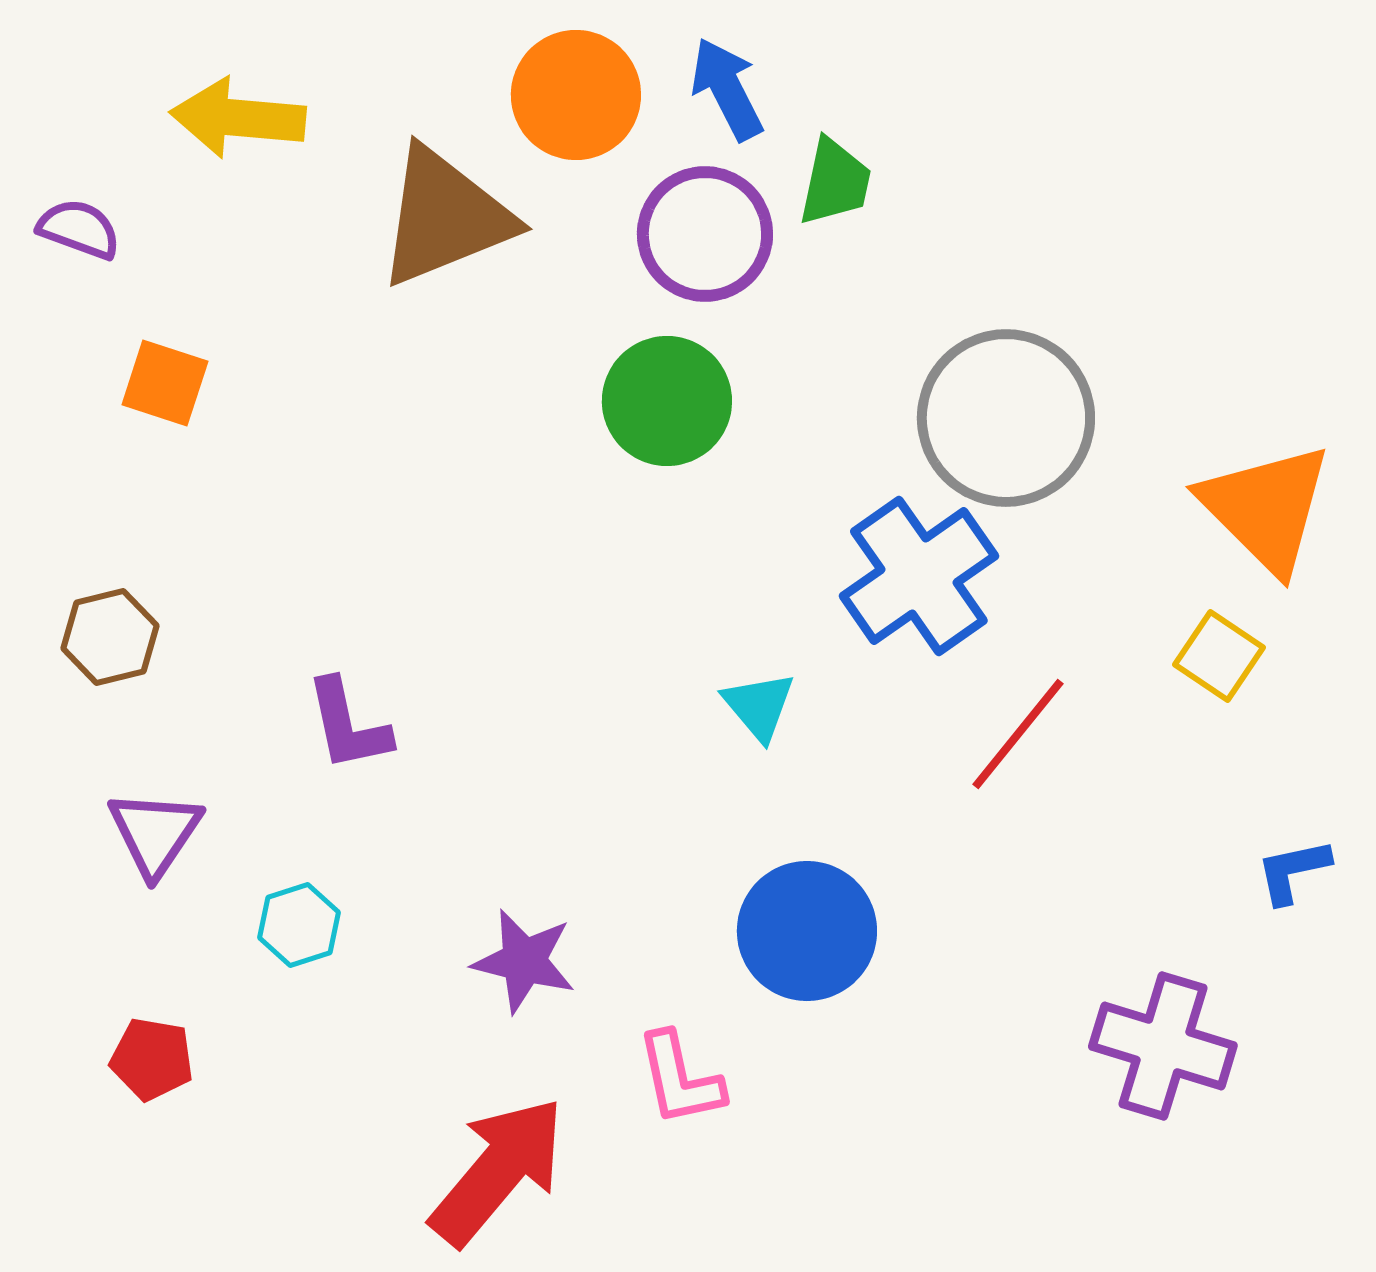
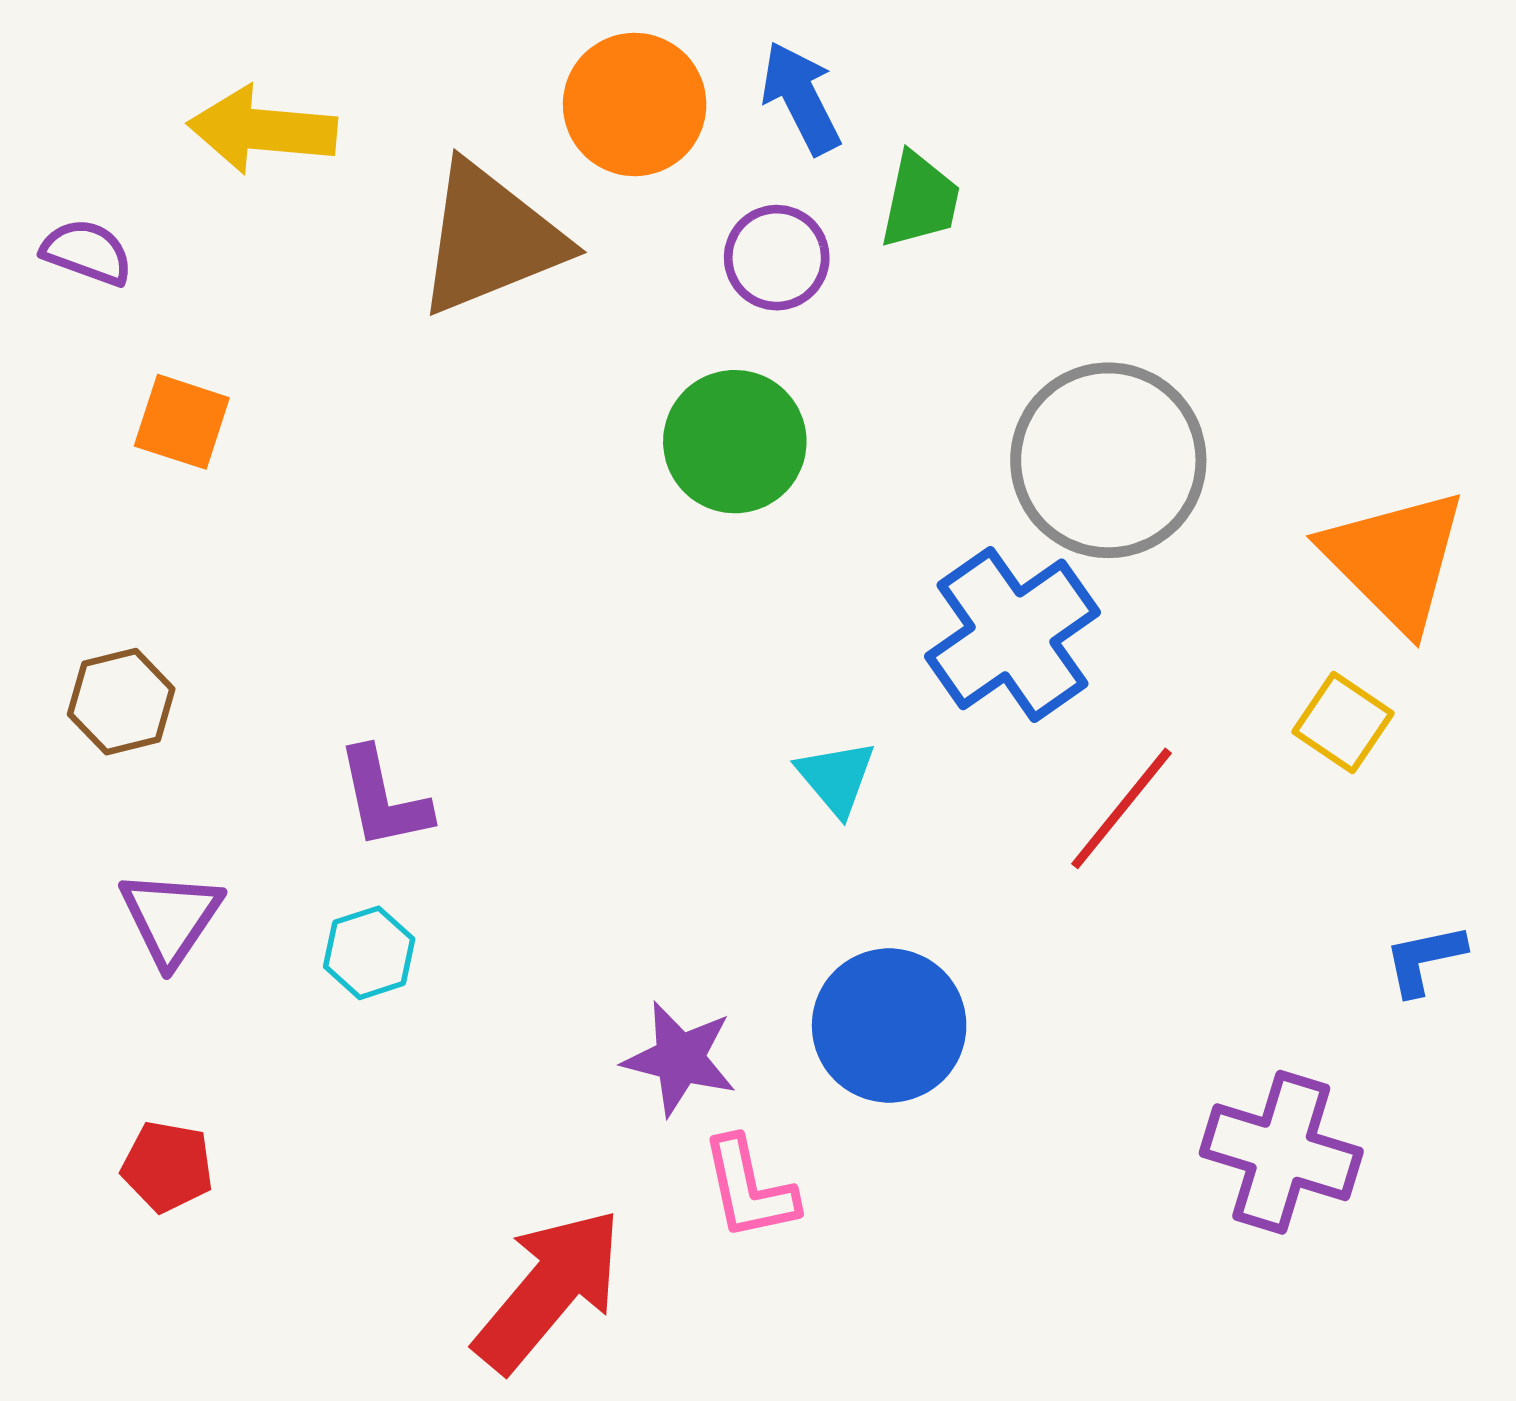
purple circle: (705, 234) -> (777, 258), size x0.7
cyan hexagon: (299, 925) -> (369, 953), moved
purple star: (524, 961) -> (680, 1059), moved

